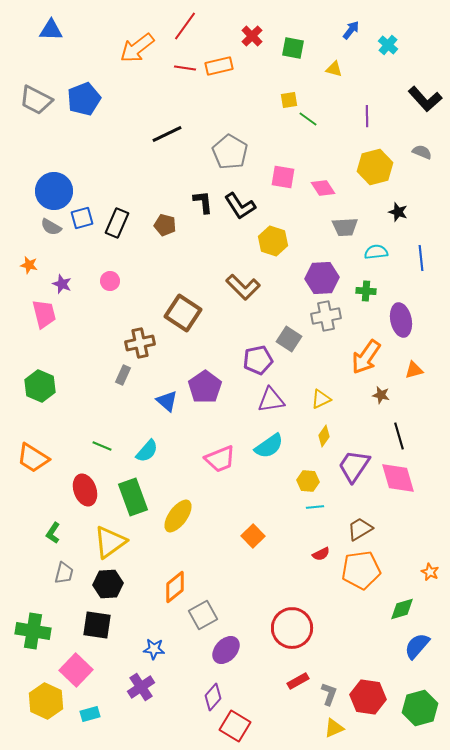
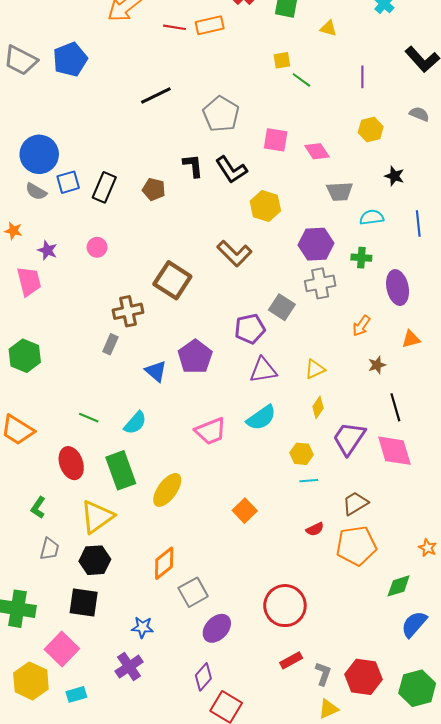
yellow hexagon: (375, 167) -> (371, 130), size x0.7
orange arrow: (366, 357) -> (361, 326), size x0.6
brown star: (381, 395) -> (377, 365), turned -30

